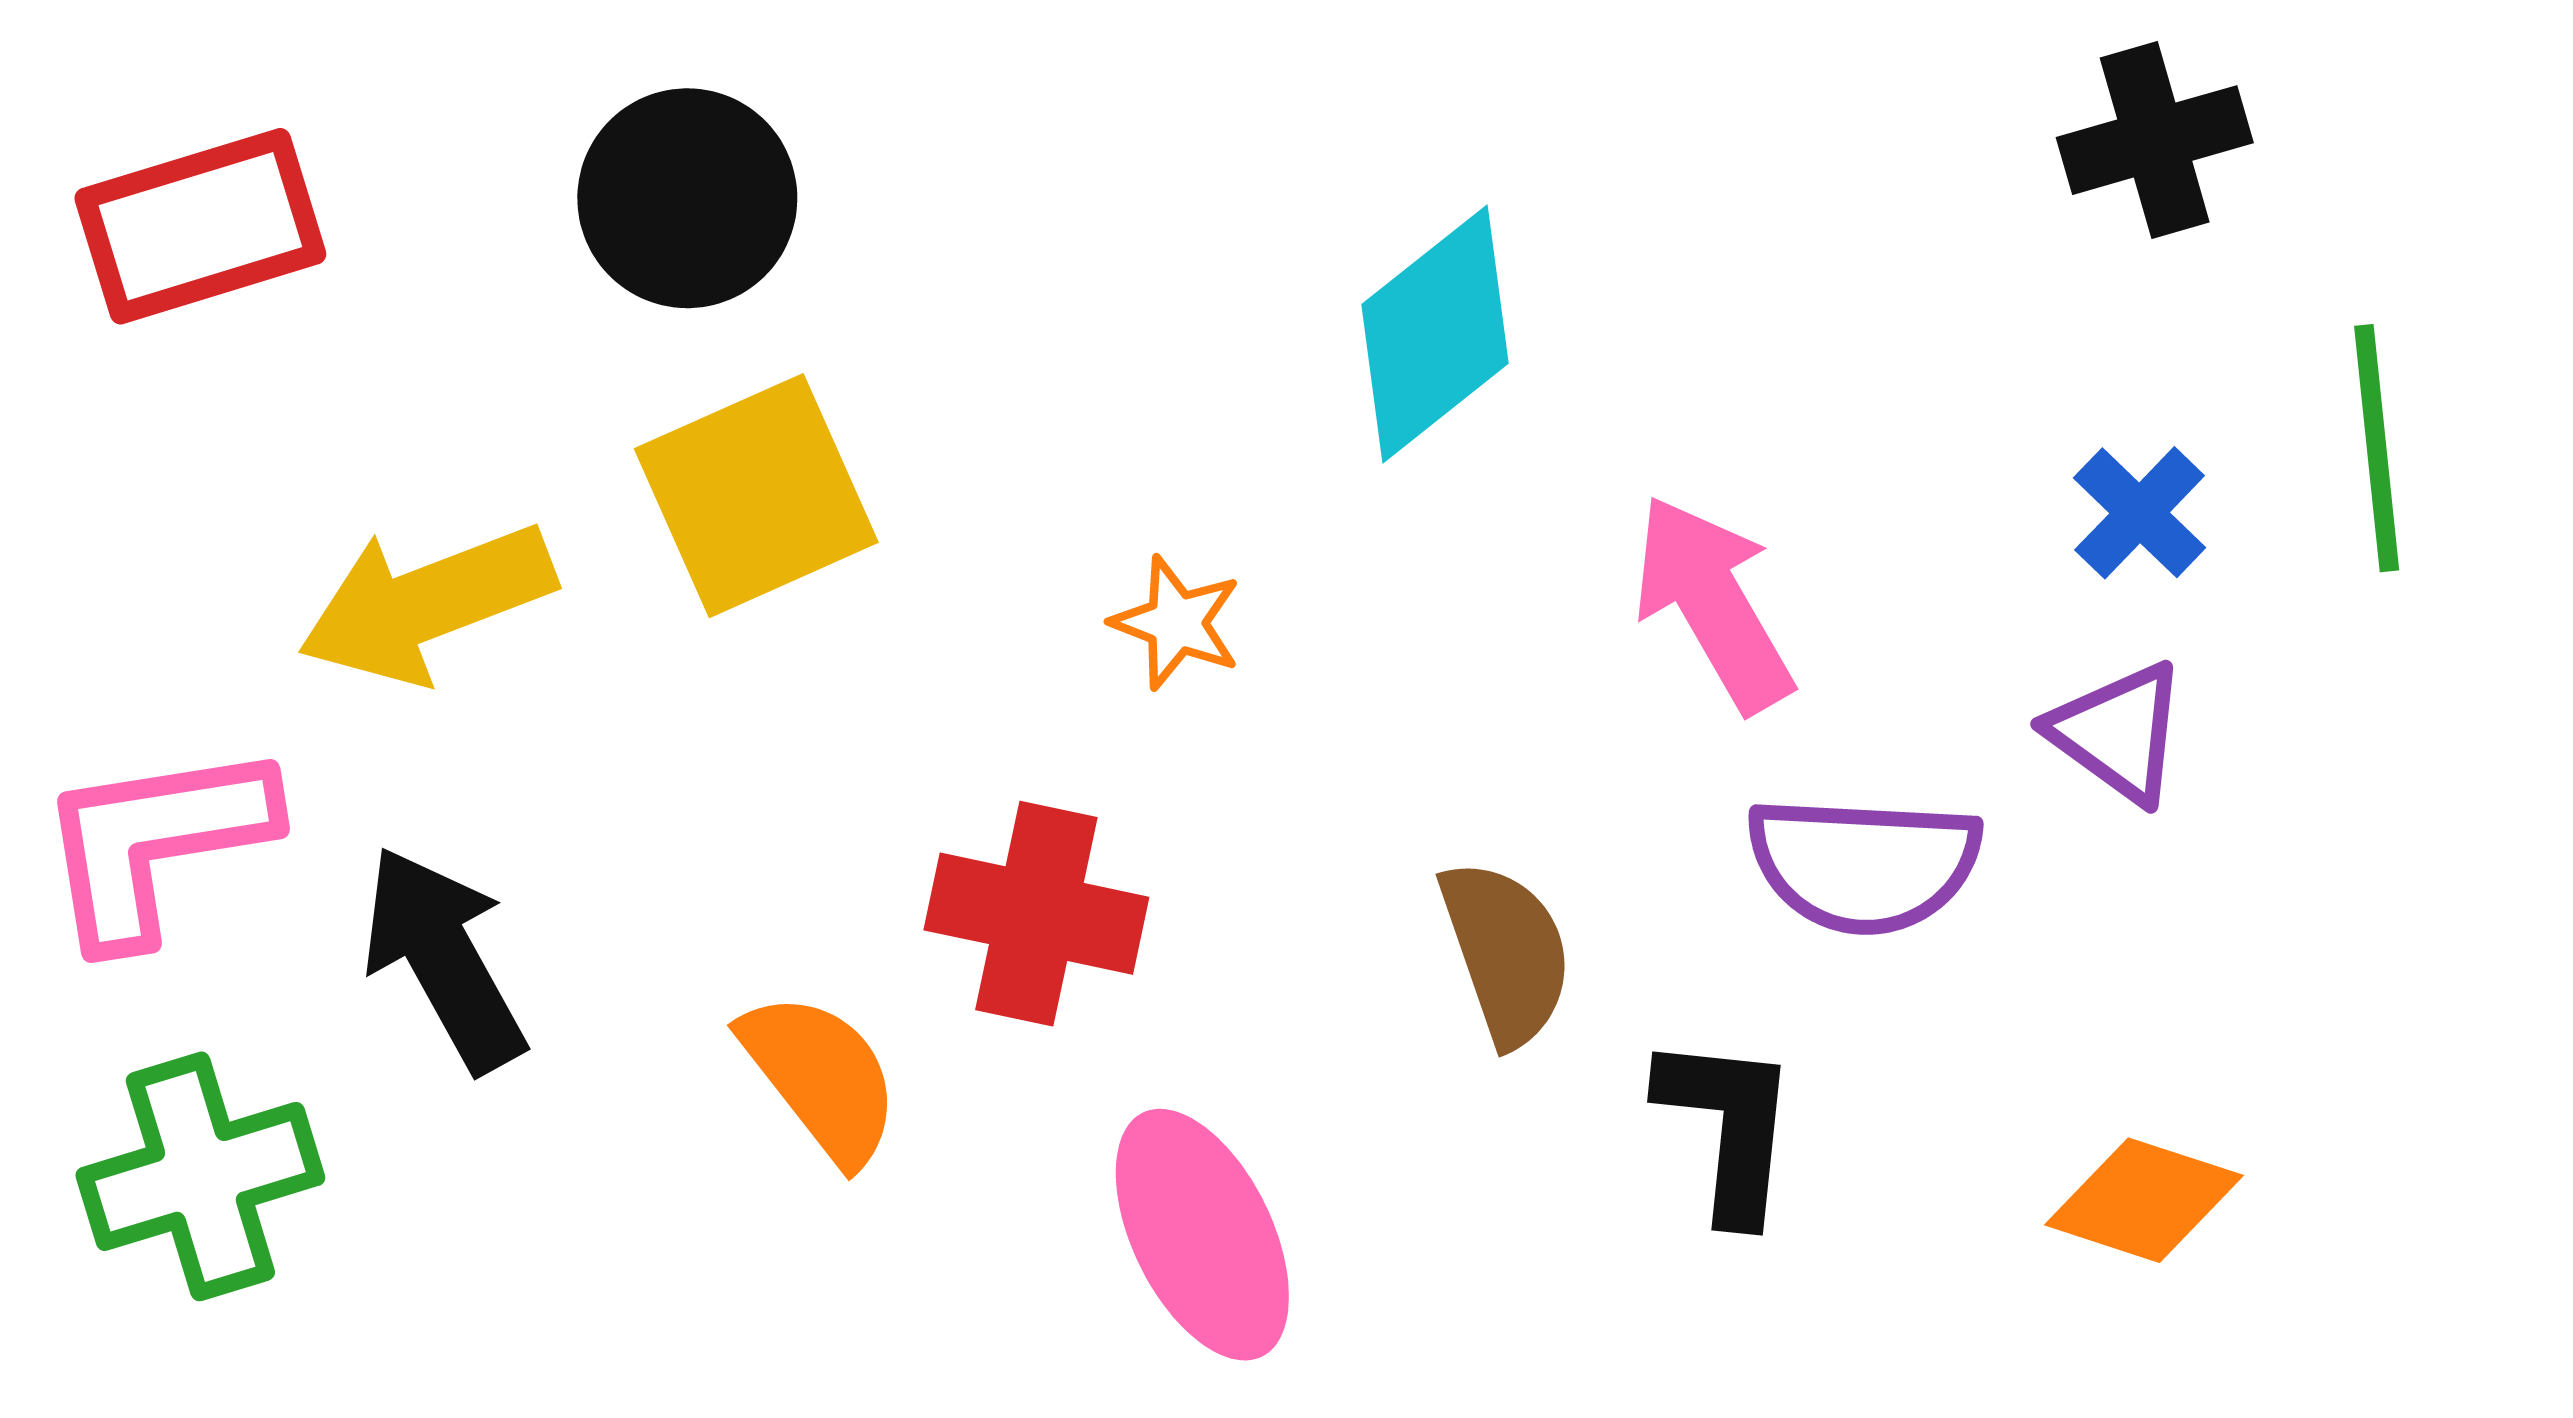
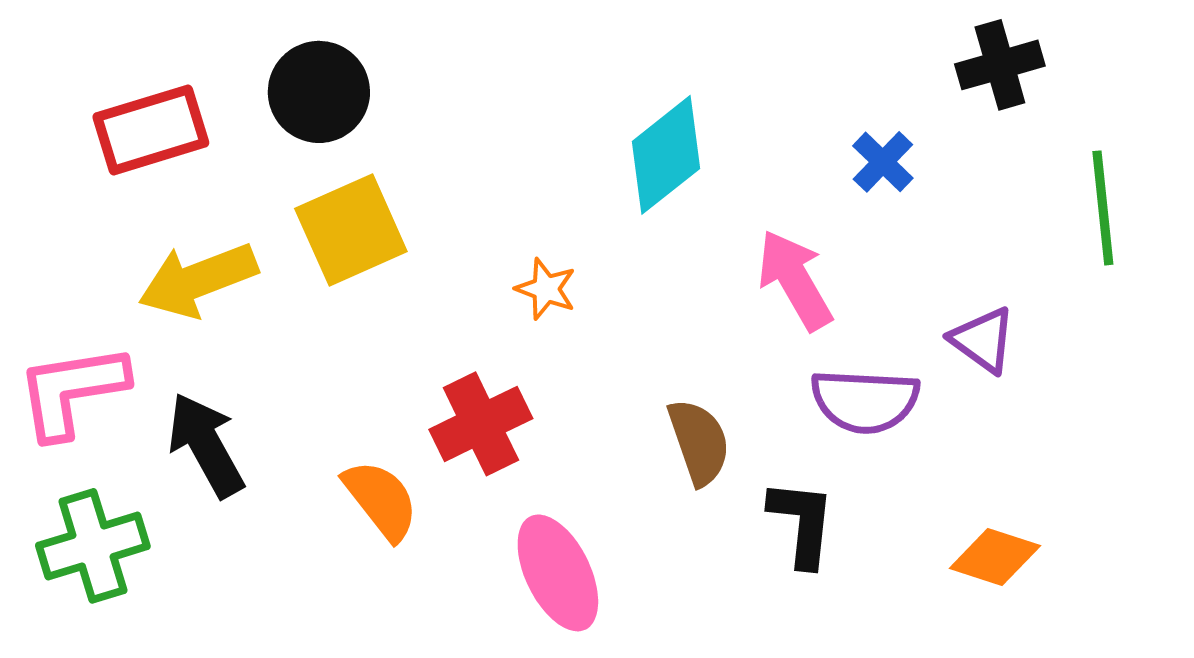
red rectangle: (200, 226) -> (151, 130), moved
blue cross: (2140, 513) -> (883, 162), moved
red cross: (1036, 914) -> (481, 424), turned -38

